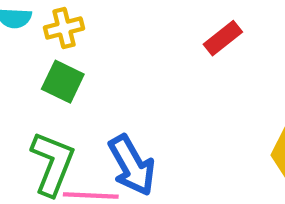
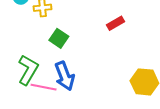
green square: (63, 82) -> (59, 38), moved

